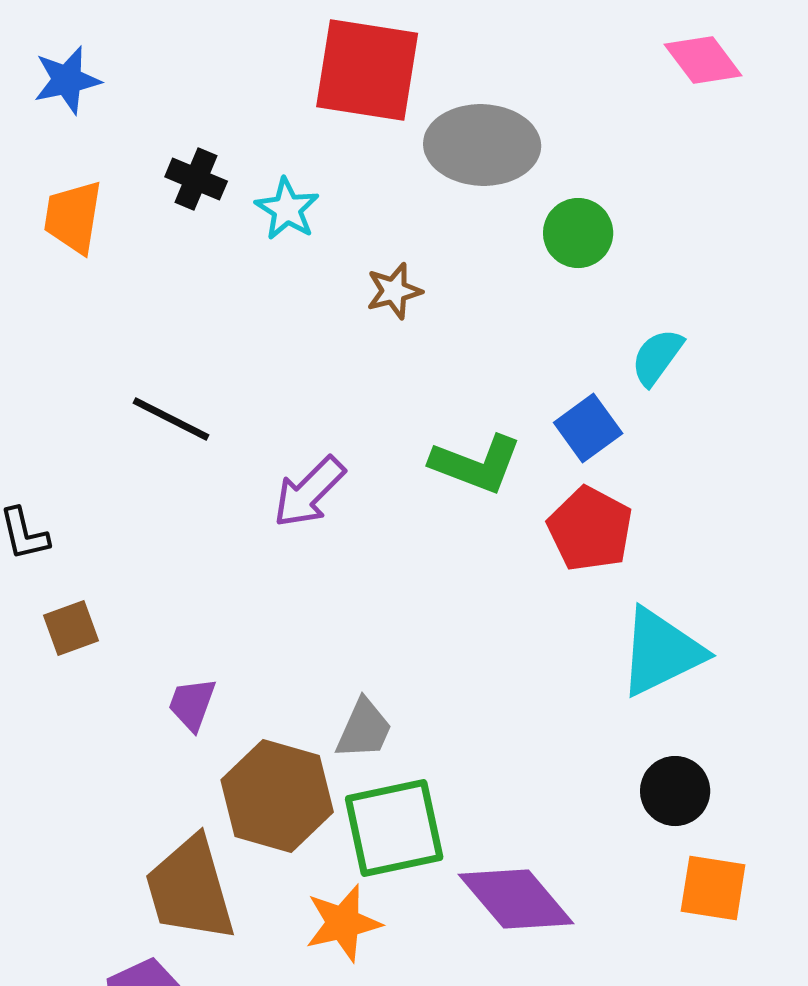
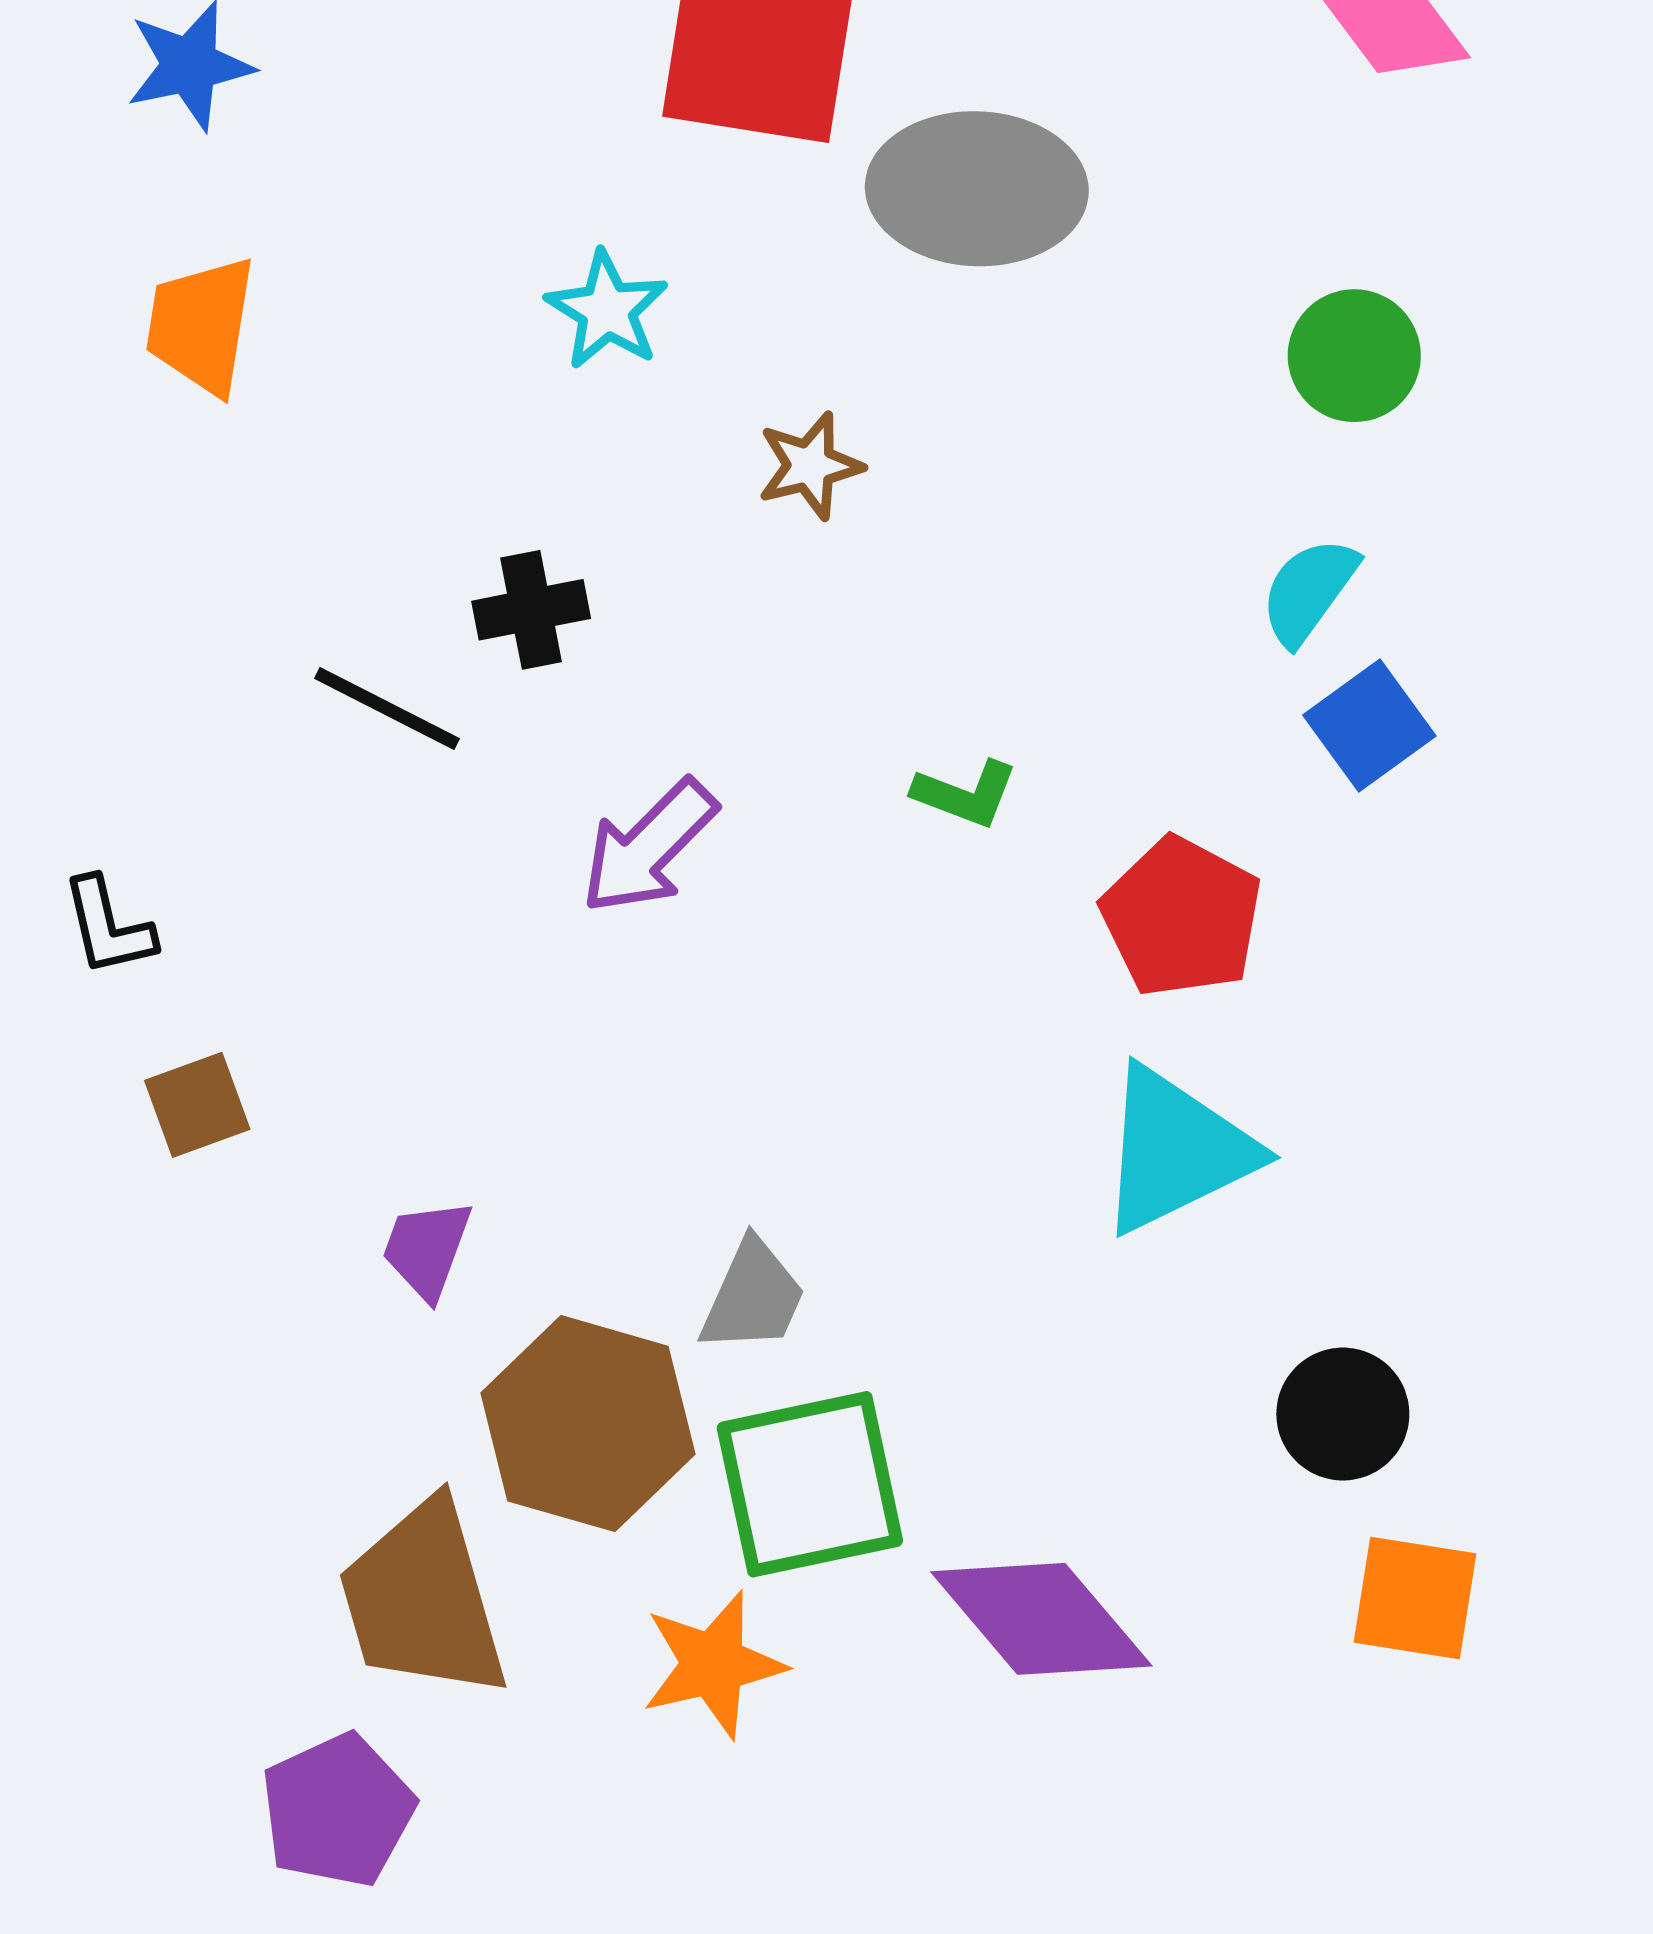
black cross: (196, 179) -> (531, 610), moved, turned -34
green circle: (578, 233) -> (1354, 356), moved
blue square: (588, 428) -> (1369, 726), moved
green L-shape: (476, 464) -> (965, 794), size x0.6
cyan triangle: (661, 652) -> (1176, 1150), moved

